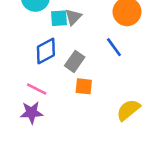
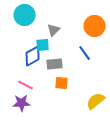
cyan square: (59, 18) -> (43, 45), moved
gray rectangle: (75, 61) -> (55, 64), turned 49

